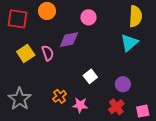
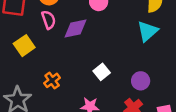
pink semicircle: (48, 53) -> (49, 20), moved
orange cross: (60, 96) -> (52, 80), moved

